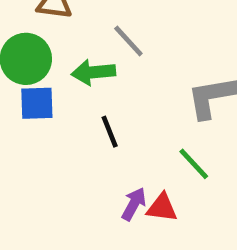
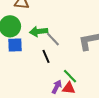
gray line: (128, 41) -> (53, 39), moved
green line: (194, 164) -> (70, 76), moved

